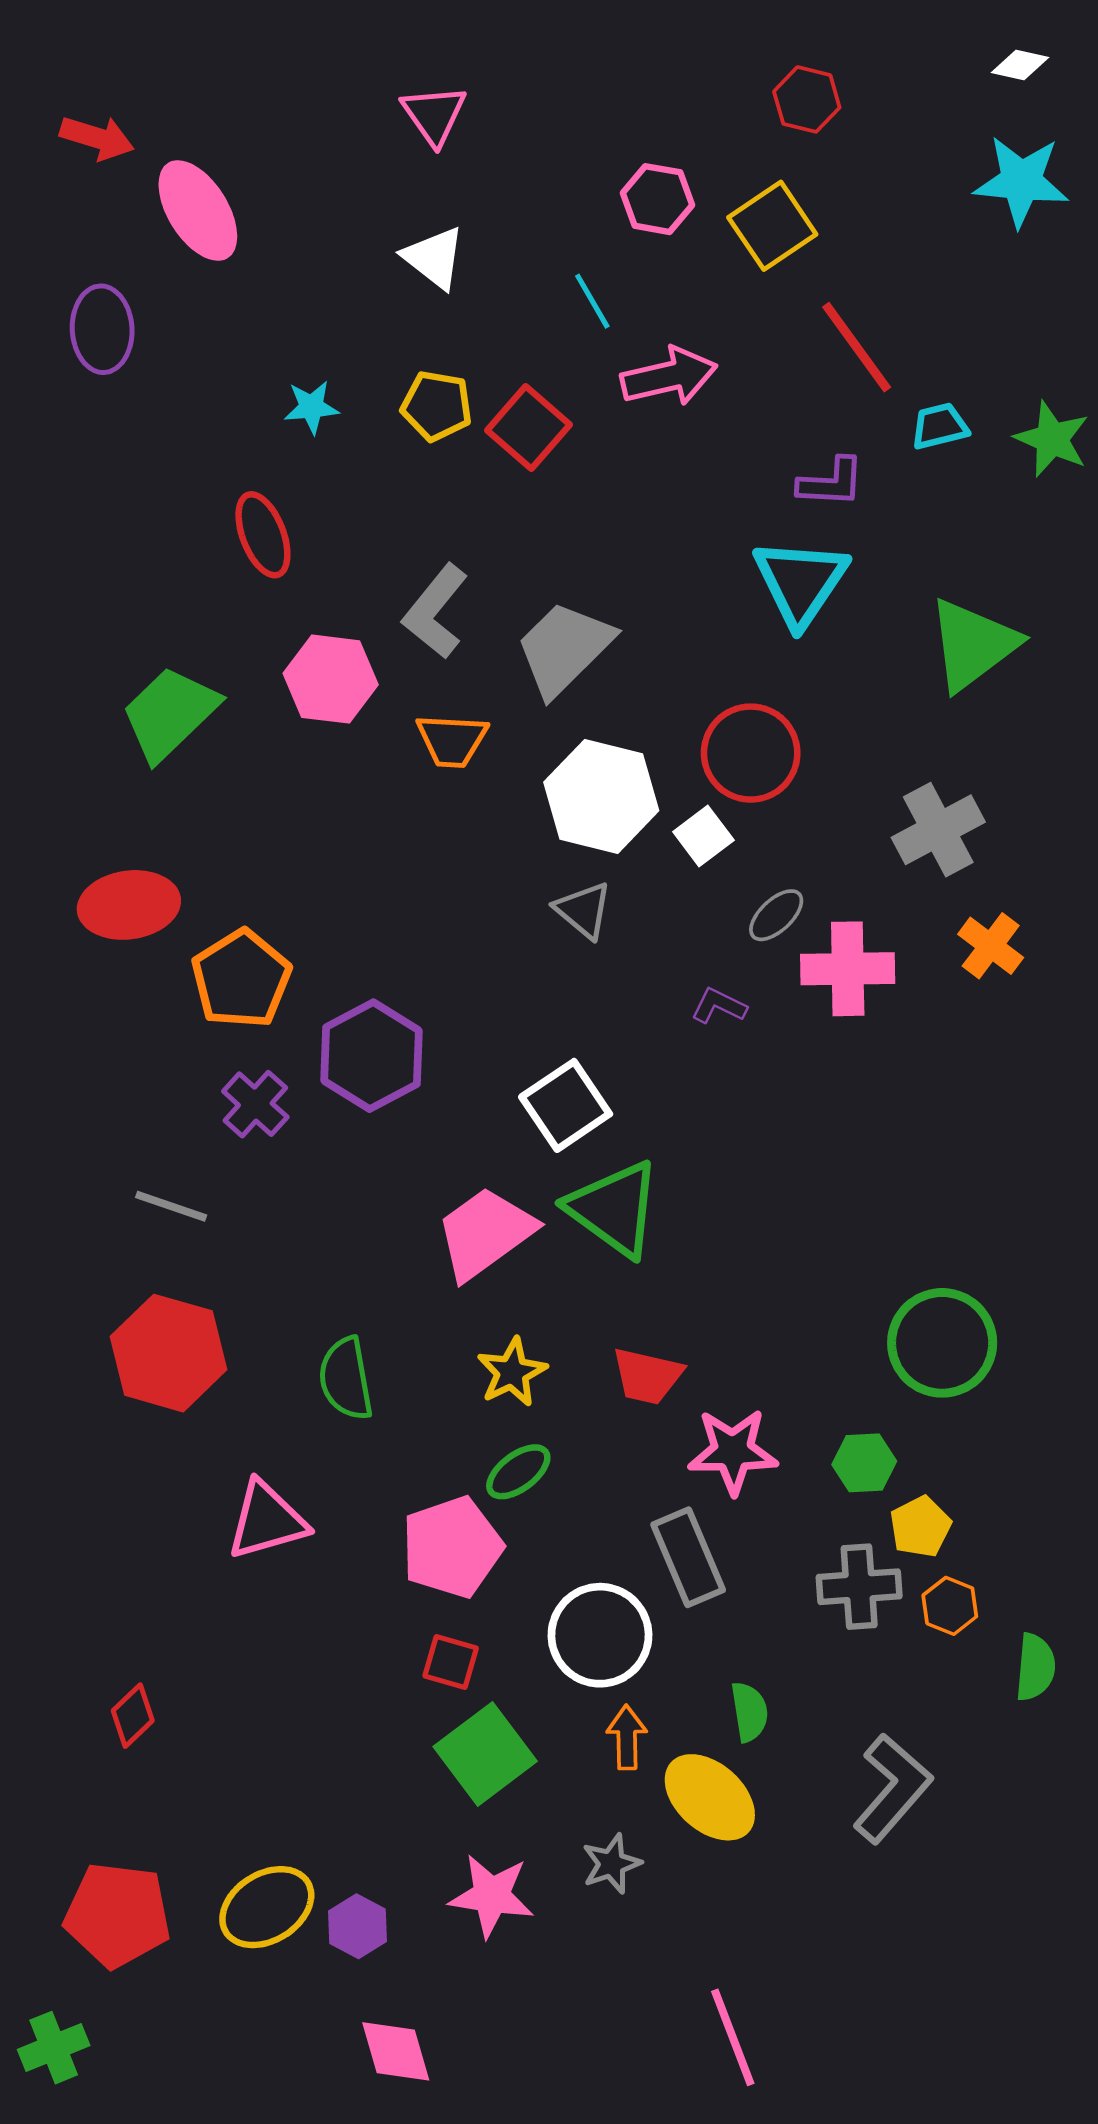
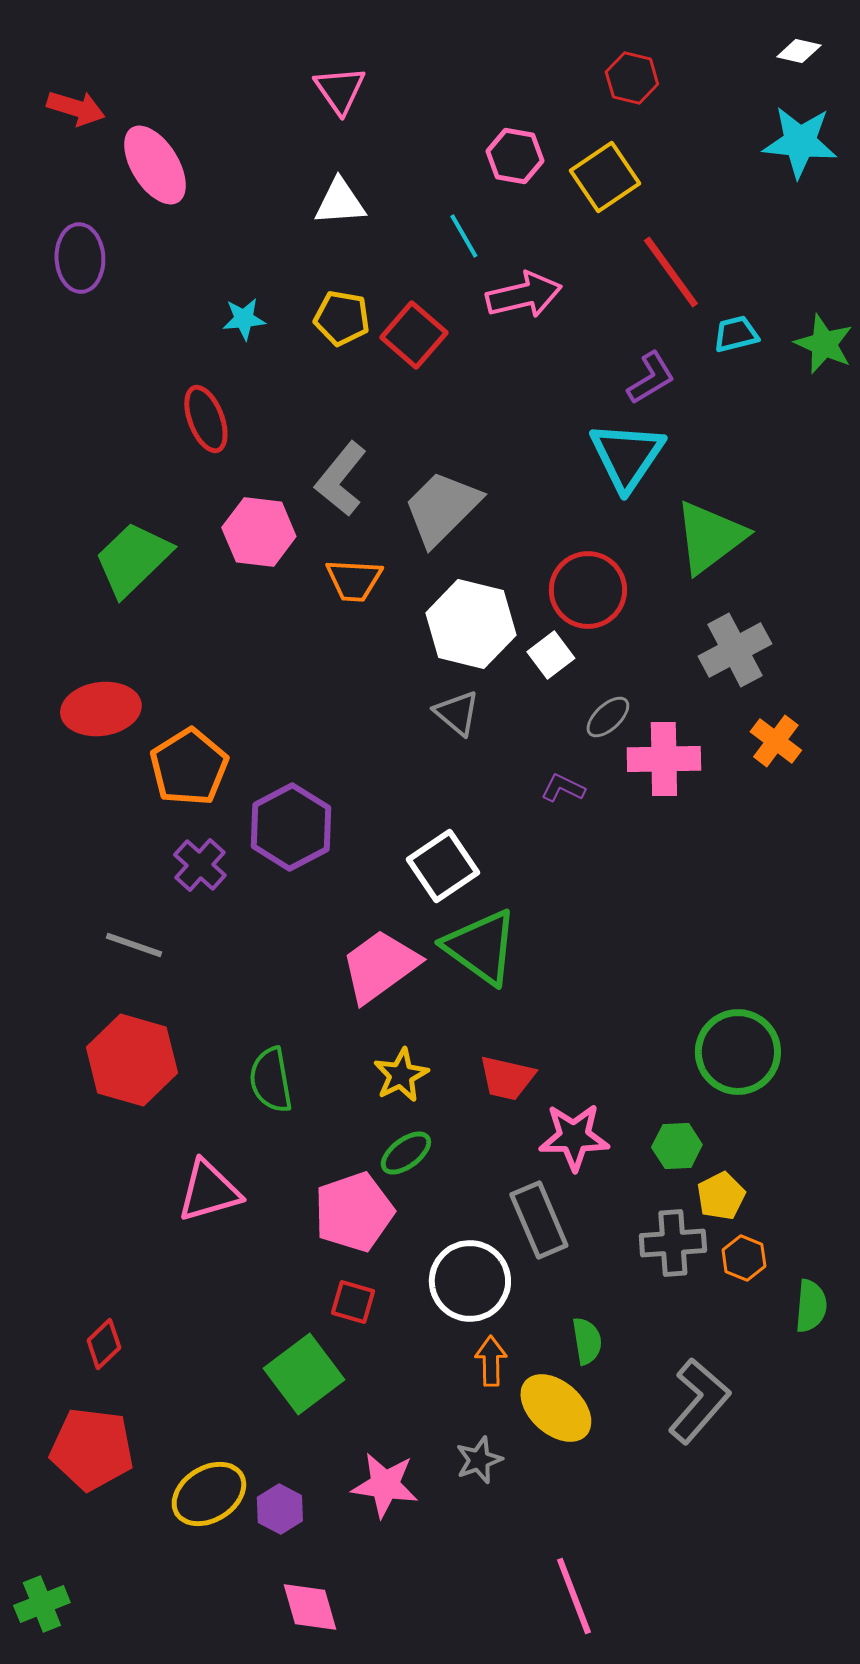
white triangle: (434, 258) -> (340, 202), turned -42
purple L-shape: (831, 482) -> (651, 378), turned -34
green triangle: (973, 645) -> (710, 537), moved
green square: (485, 1754) -> (304, 1374), moved
red pentagon: (117, 1915) -> (92, 1449), moved

